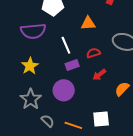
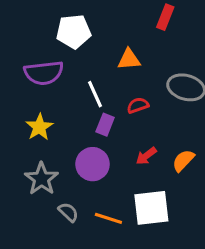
purple rectangle: (72, 65) -> (105, 125), turned -48
red arrow: (99, 75) -> (146, 156), moved
white square: (101, 119) -> (151, 208), size x1.4

